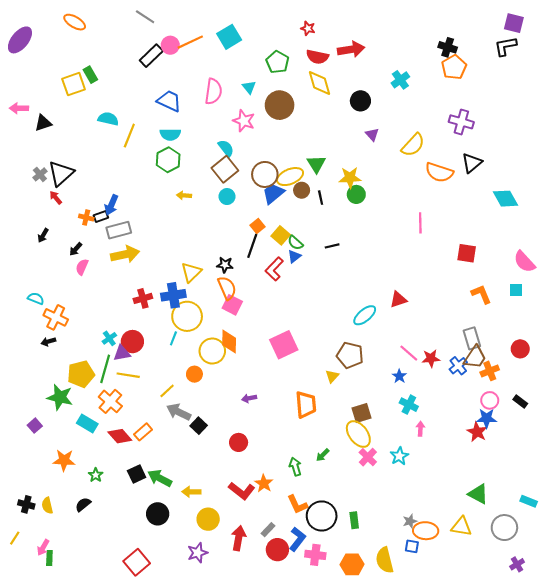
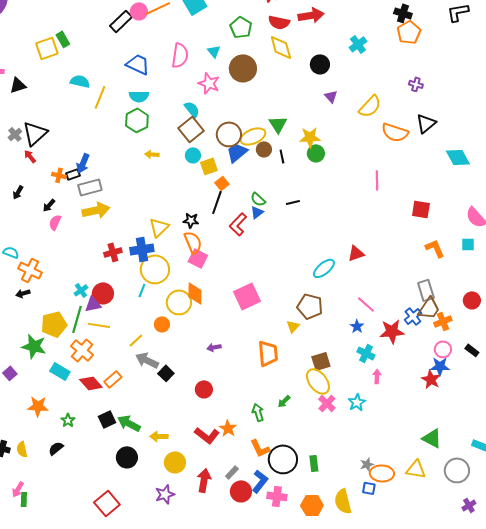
purple cross: (461, 122) -> (416, 84), size x0.6
yellow square: (281, 235) -> (209, 166), moved, turned 30
red star: (431, 358) -> (392, 331), moved, size x1.4

